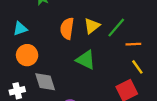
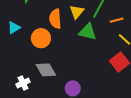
orange circle: (27, 55) -> (41, 38), moved
green triangle: (86, 60) -> (88, 32), moved

